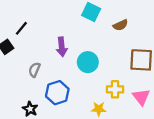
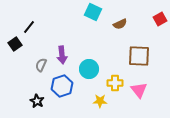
purple arrow: (62, 47) -> (62, 55), moved
cyan circle: (88, 62) -> (89, 69), moved

